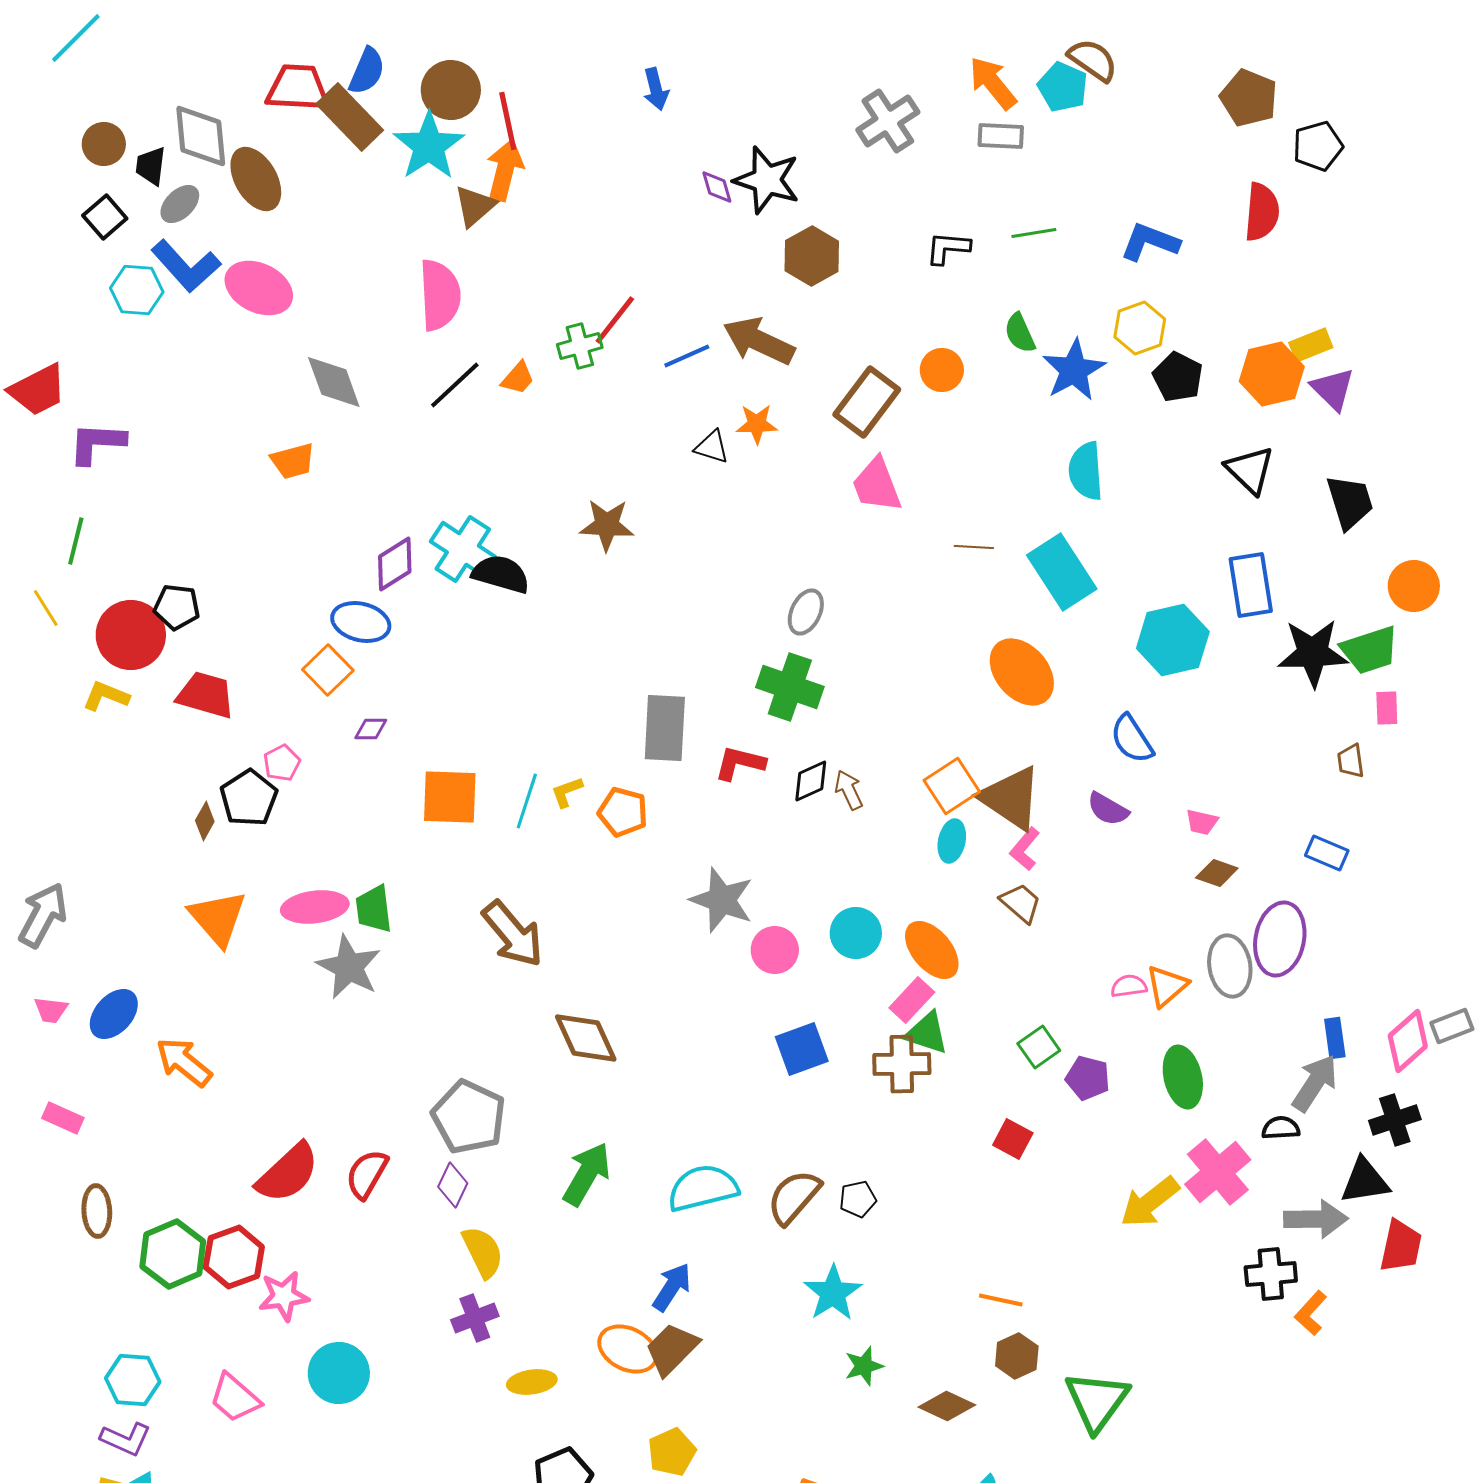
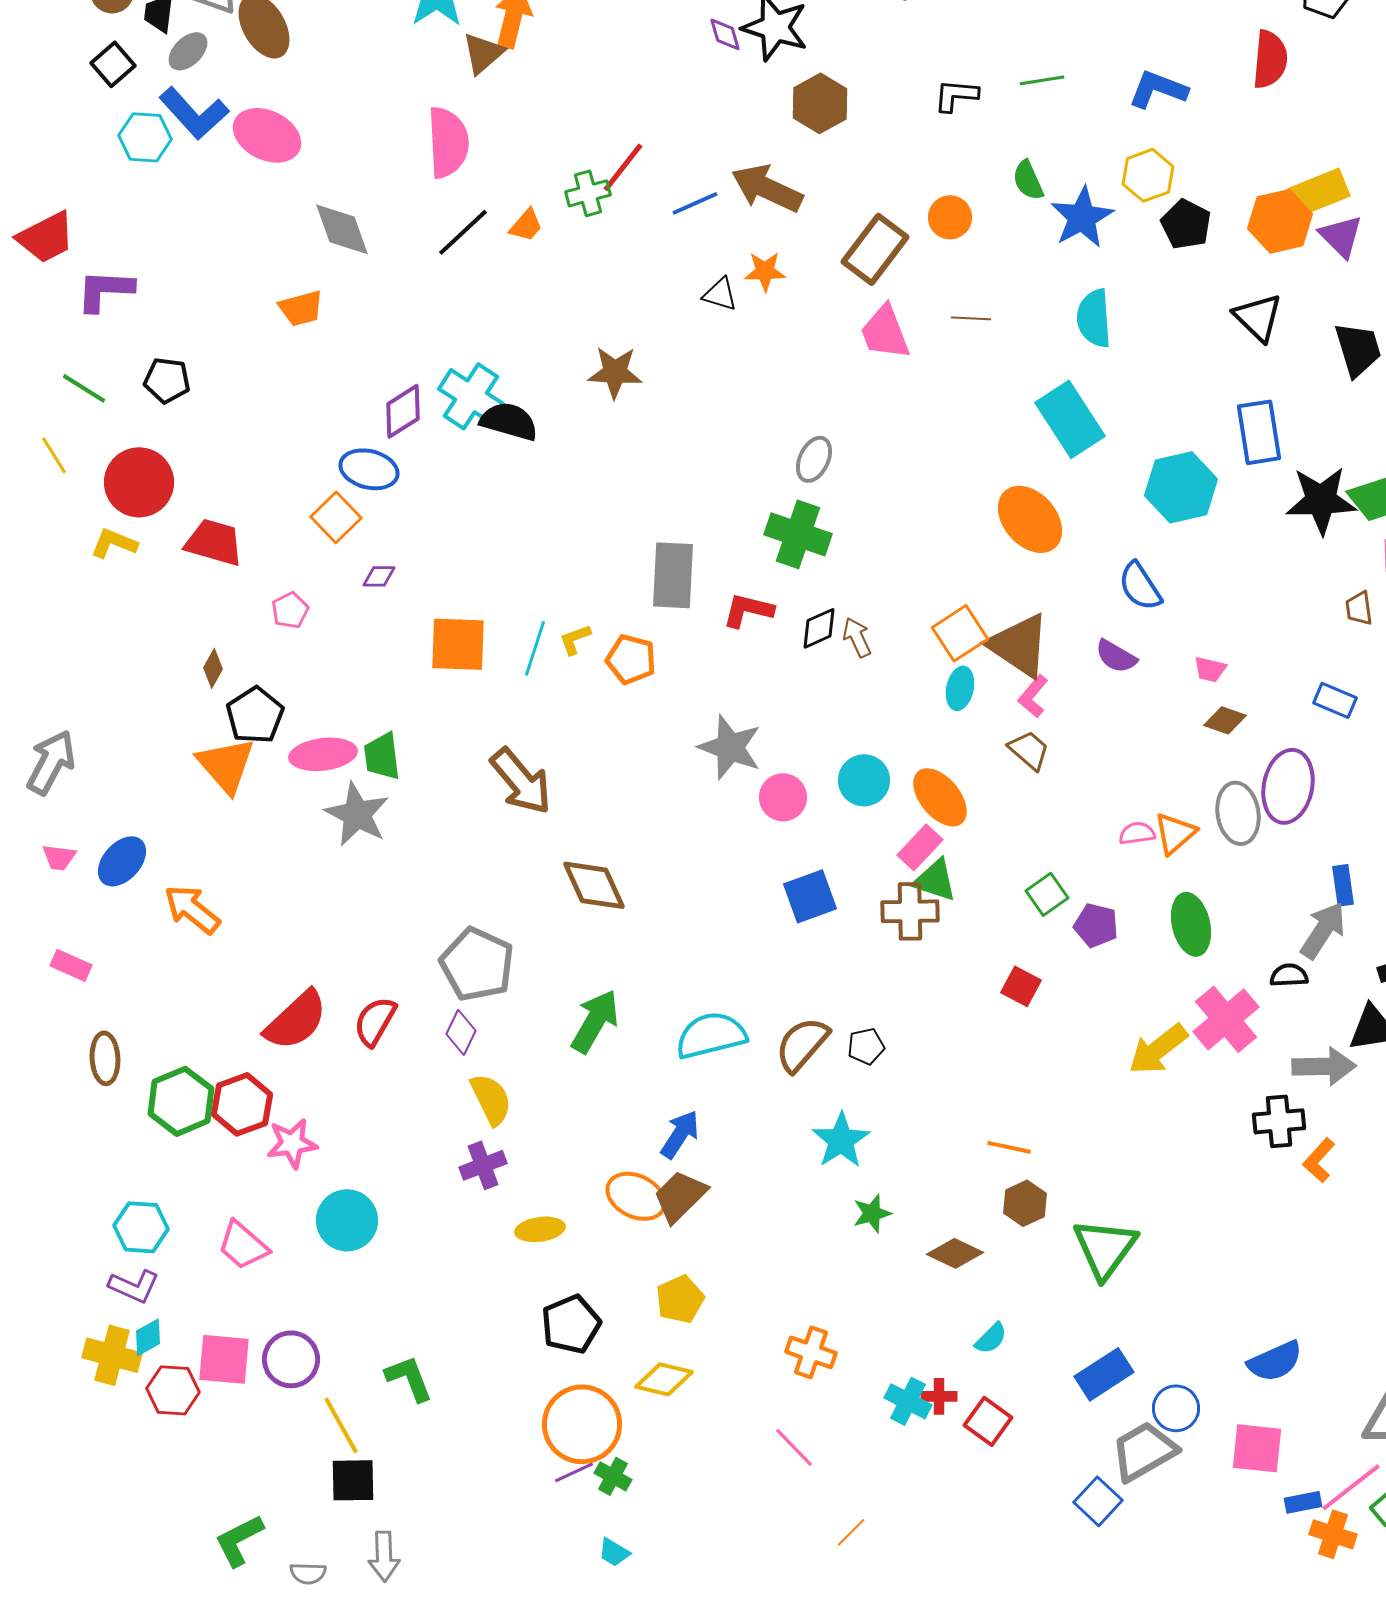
yellow rectangle: (1311, 345) -> (1319, 192), size x1.4
green line: (76, 541) -> (84, 388), turned -72
brown line: (974, 547) -> (971, 318), moved
black pentagon: (177, 607) -> (167, 380), moved
black pentagon: (249, 798) -> (255, 715), moved

